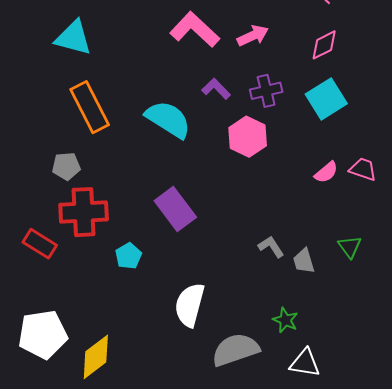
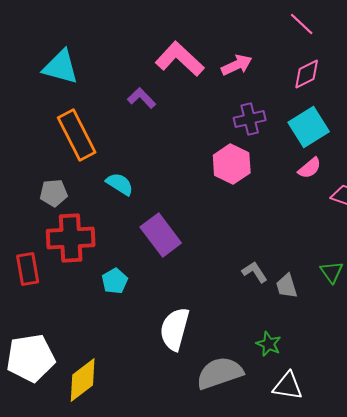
purple L-shape: (216, 89) -> (142, 98), moved
cyan semicircle: (168, 119) -> (120, 184), moved, size x0.6
pink semicircle: (326, 172) -> (310, 168), moved
red rectangle: (40, 244) -> (28, 269), turned 48

